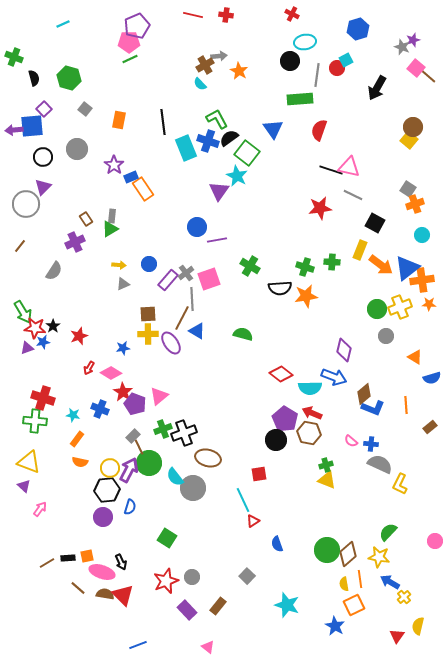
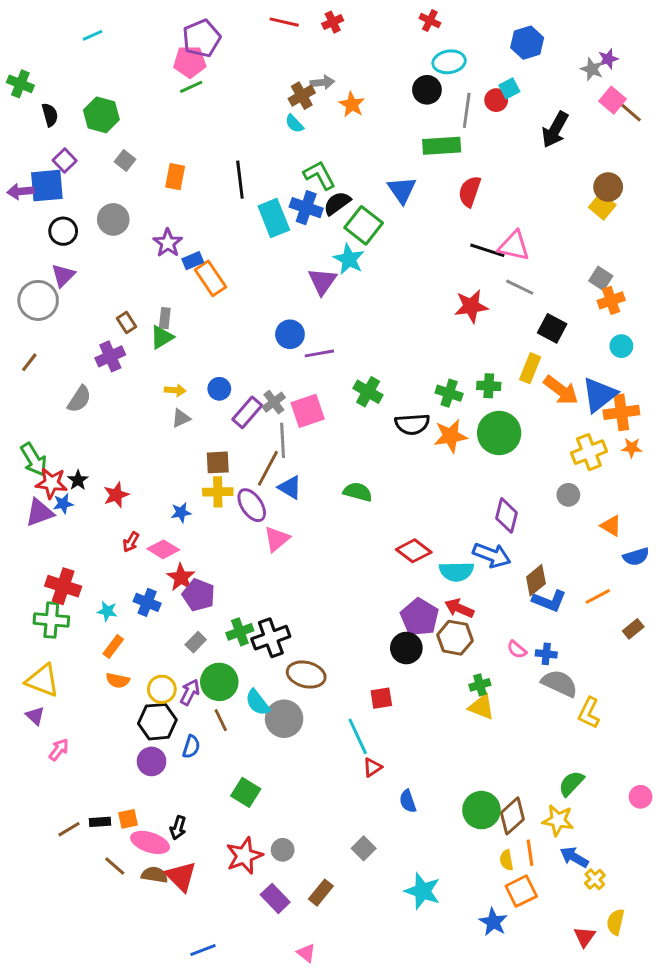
red cross: (226, 15) -> (333, 22), turned -32
green circle: (377, 309) -> (499, 433), moved, size x1.5
purple triangle: (27, 348) -> (40, 513), size x1.5
pink triangle: (159, 396) -> (277, 539), moved
orange line: (406, 405) -> (598, 596), turned 66
brown line: (139, 447) -> (221, 720), moved
purple arrow: (129, 470) -> (190, 692), size x0.7
black arrow: (121, 562) -> (178, 828), turned 42

